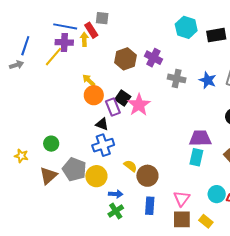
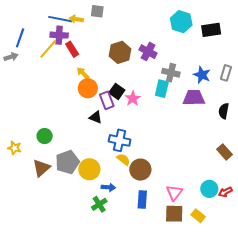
red rectangle: (91, 30) -> (72, 49), moved
yellow arrow: (84, 39) -> (76, 19), moved, turned -80
pink star: (139, 105) -> (133, 98), size x0.7
purple trapezoid: (200, 138) -> (194, 98), moved
blue cross: (103, 145) -> (120, 140), moved, turned 30
cyan rectangle: (196, 157) -> (162, 89), moved
gray pentagon: (74, 169) -> (67, 162), turned 30
green cross: (116, 211) -> (99, 204), moved

